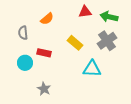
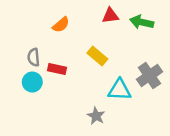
gray semicircle: (23, 33) -> (34, 57), moved
gray cross: (107, 41) -> (149, 76), moved
gray star: (44, 89) -> (96, 116), moved

